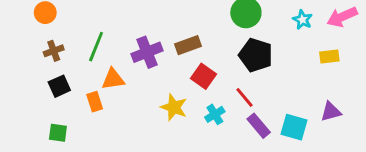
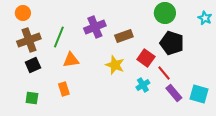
brown cross: (54, 51) -> (29, 40), size x1.6
purple cross: (147, 52) -> (95, 27), moved
red square: (204, 76) -> (146, 58), moved
orange rectangle: (95, 102) -> (64, 89), moved
yellow star: (174, 107) -> (115, 65), moved

